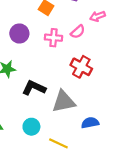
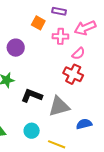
pink arrow: (98, 16) -> (85, 28), size x1.5
pink semicircle: (78, 32) -> (78, 53), moved
pink cross: (54, 38) -> (60, 36), moved

